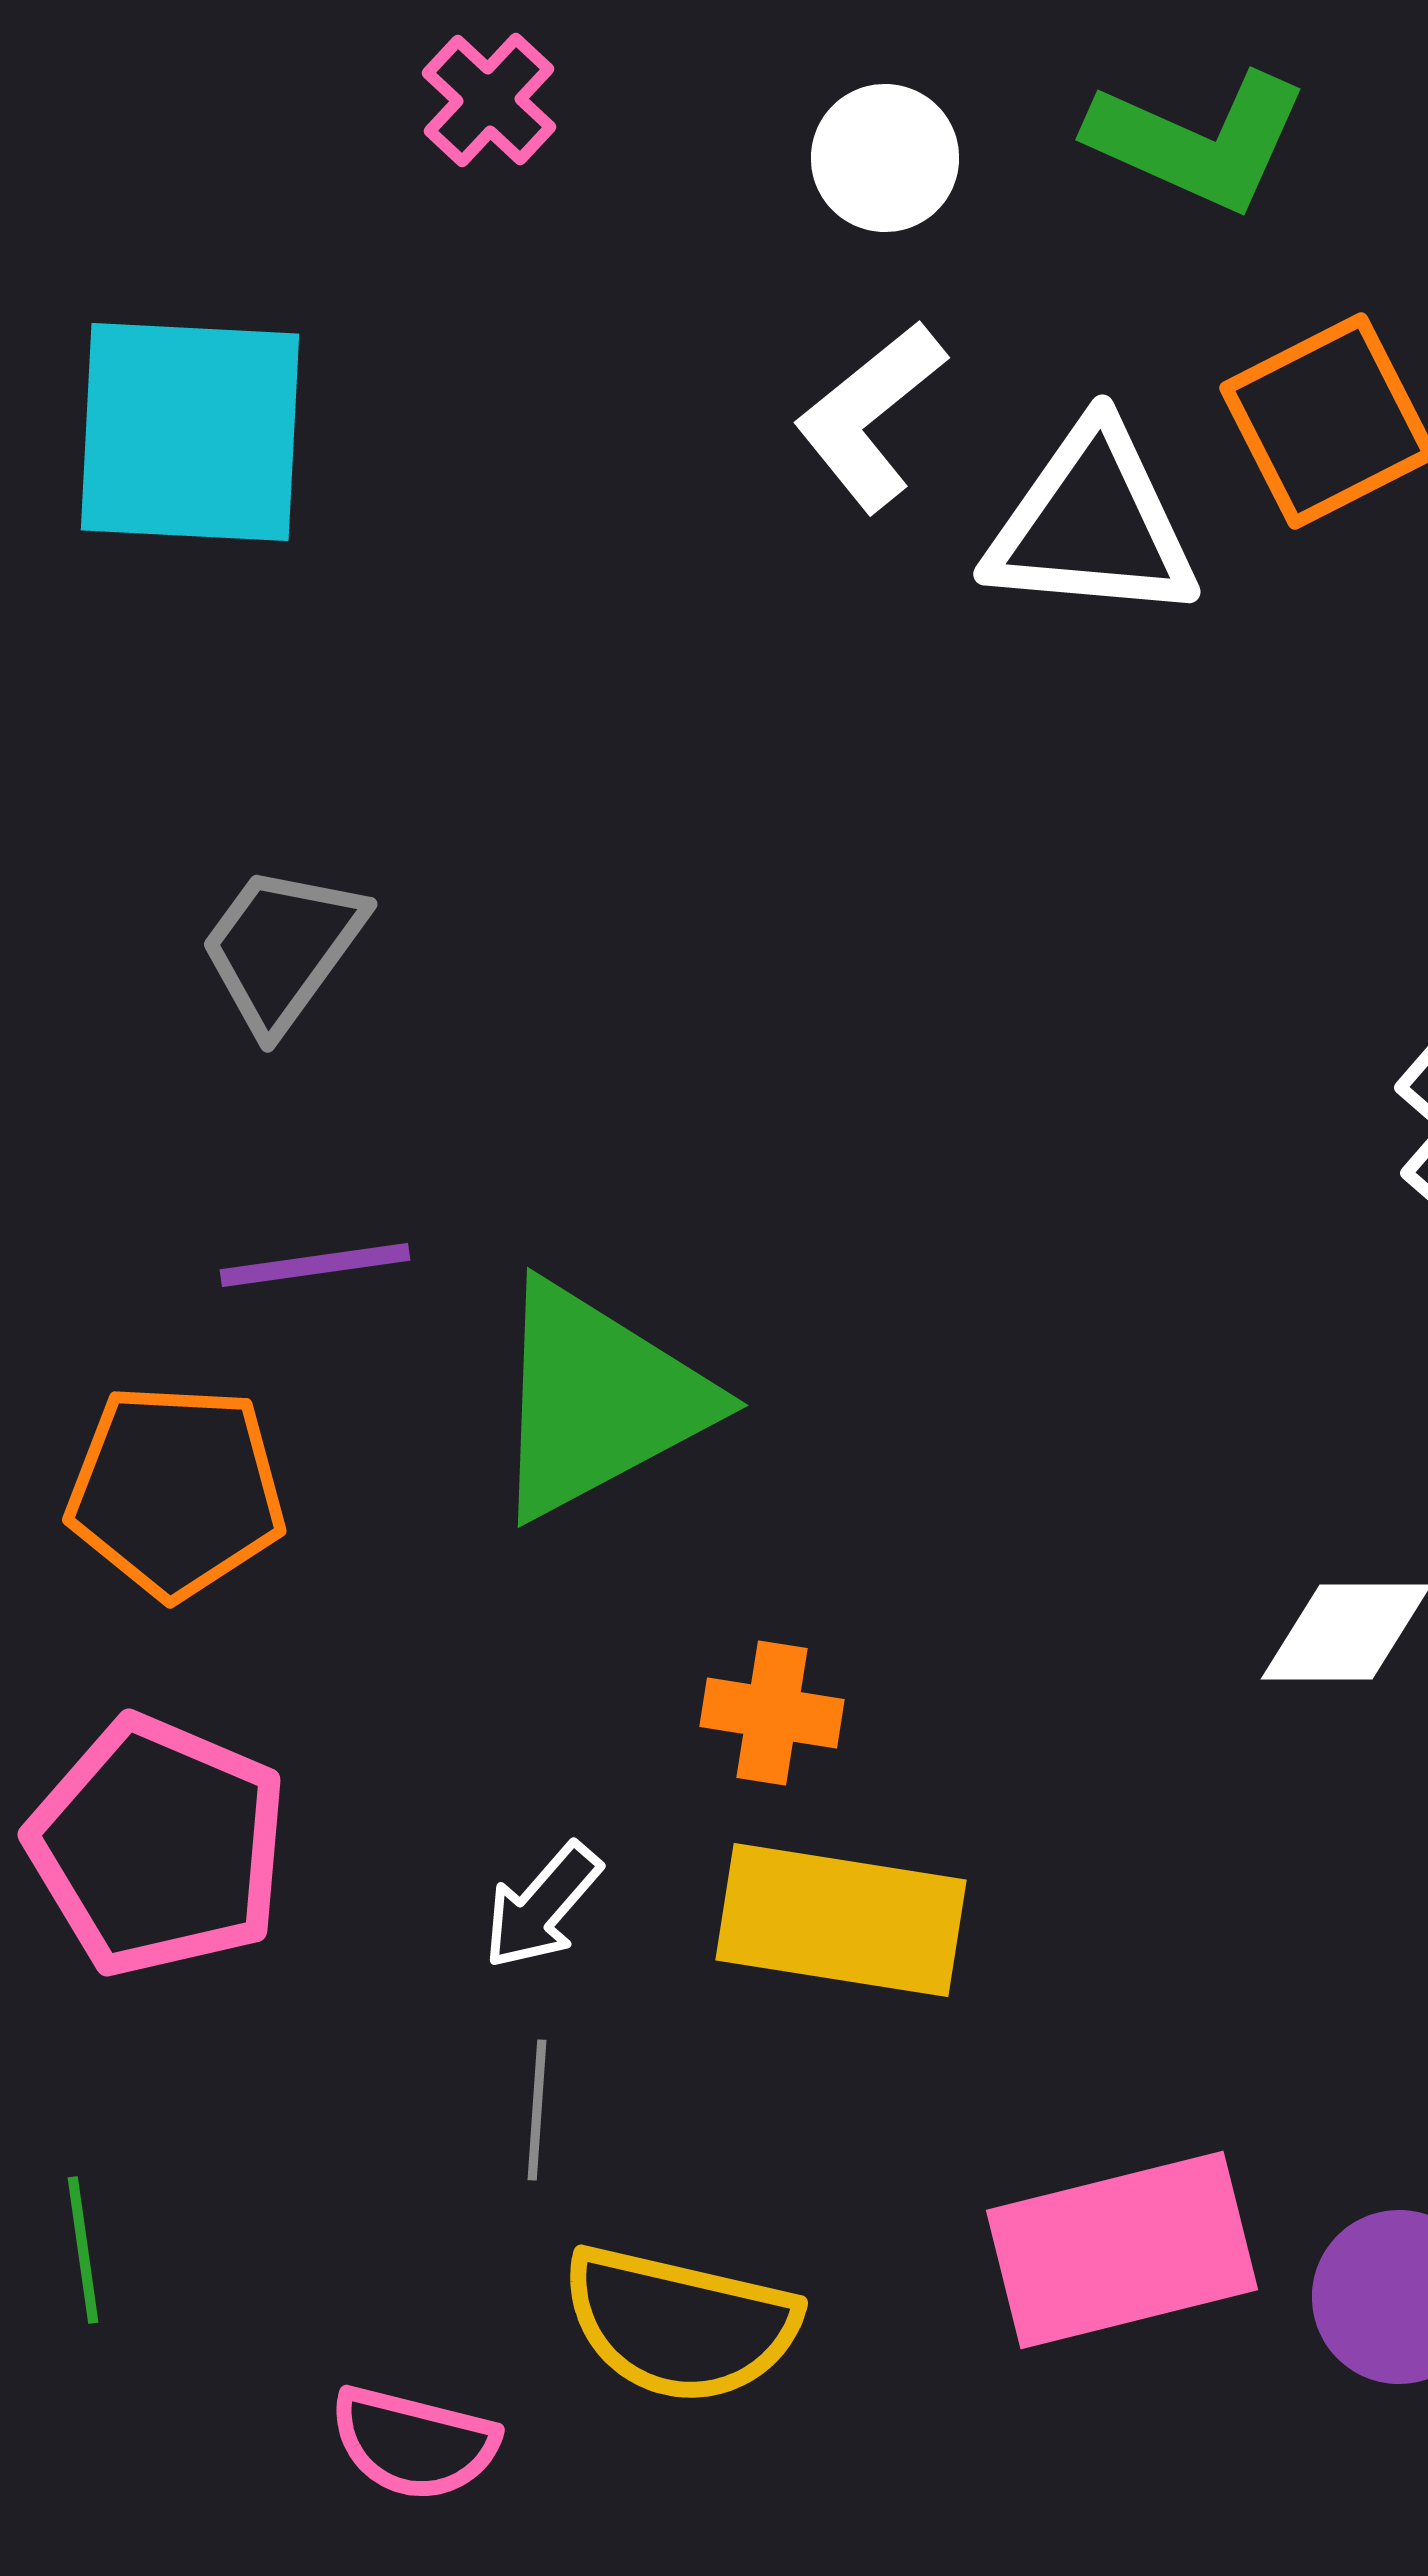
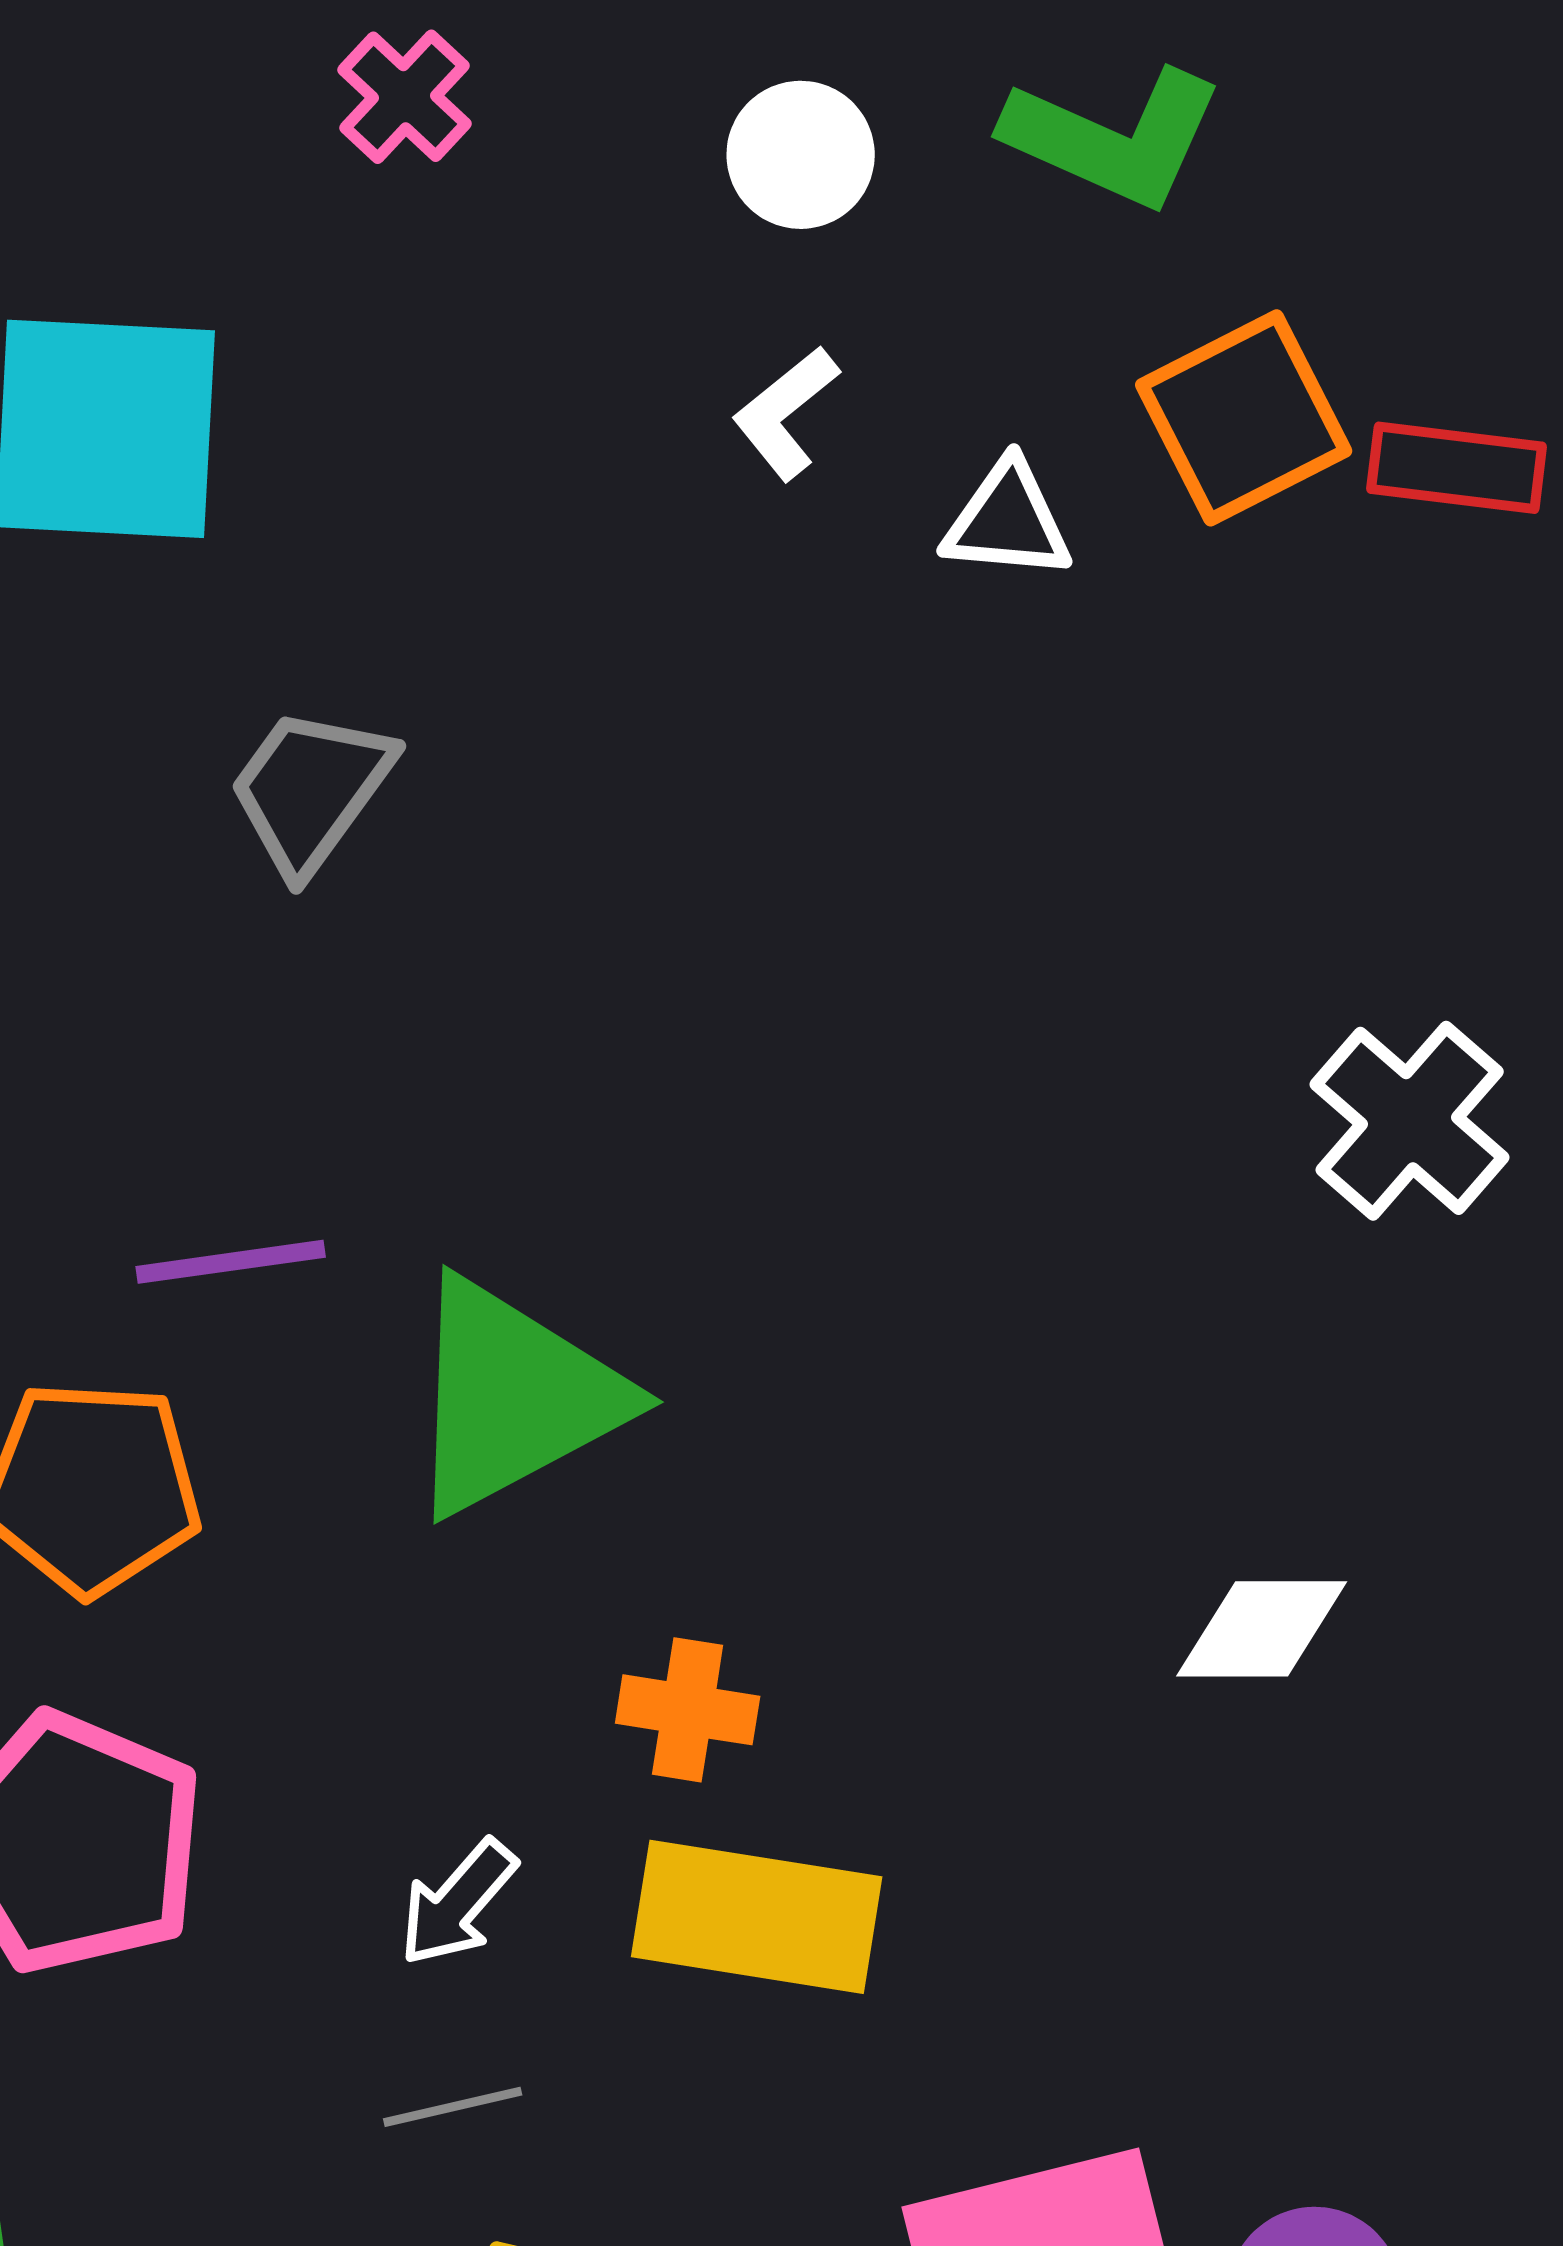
white L-shape: (870, 416) -> (786, 413), size x0.7
white triangle: (1092, 524) -> (1008, 521), size x0.6
gray trapezoid: (282, 948) -> (311, 790), moved
gray line: (537, 2110) -> (453, 2107), turned 73

